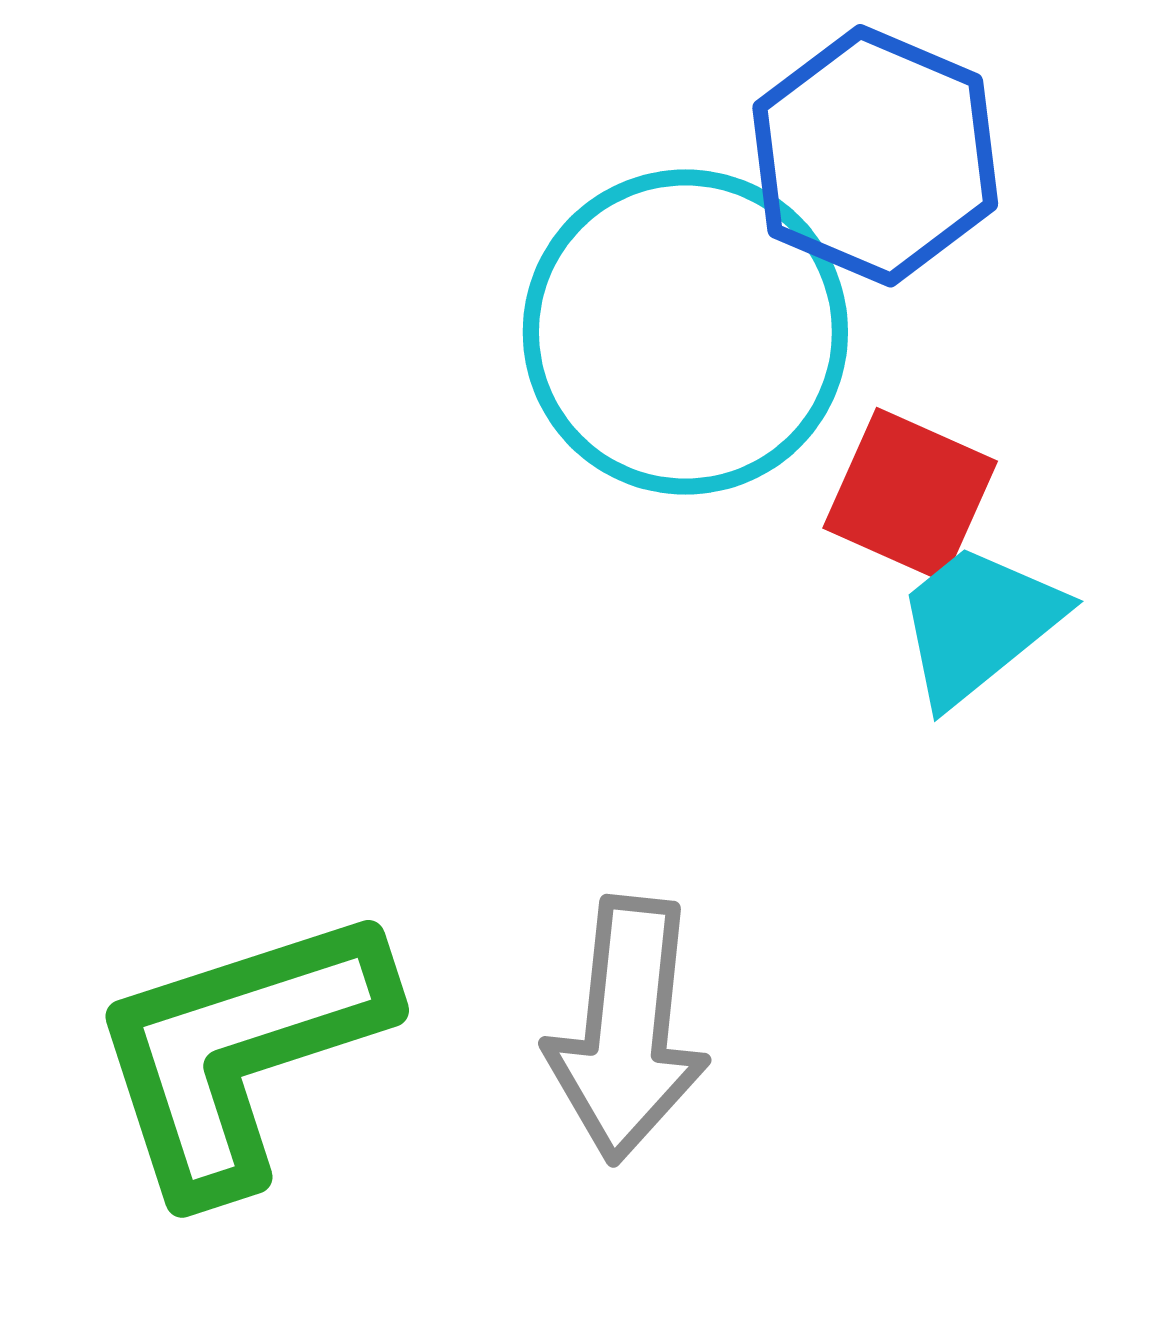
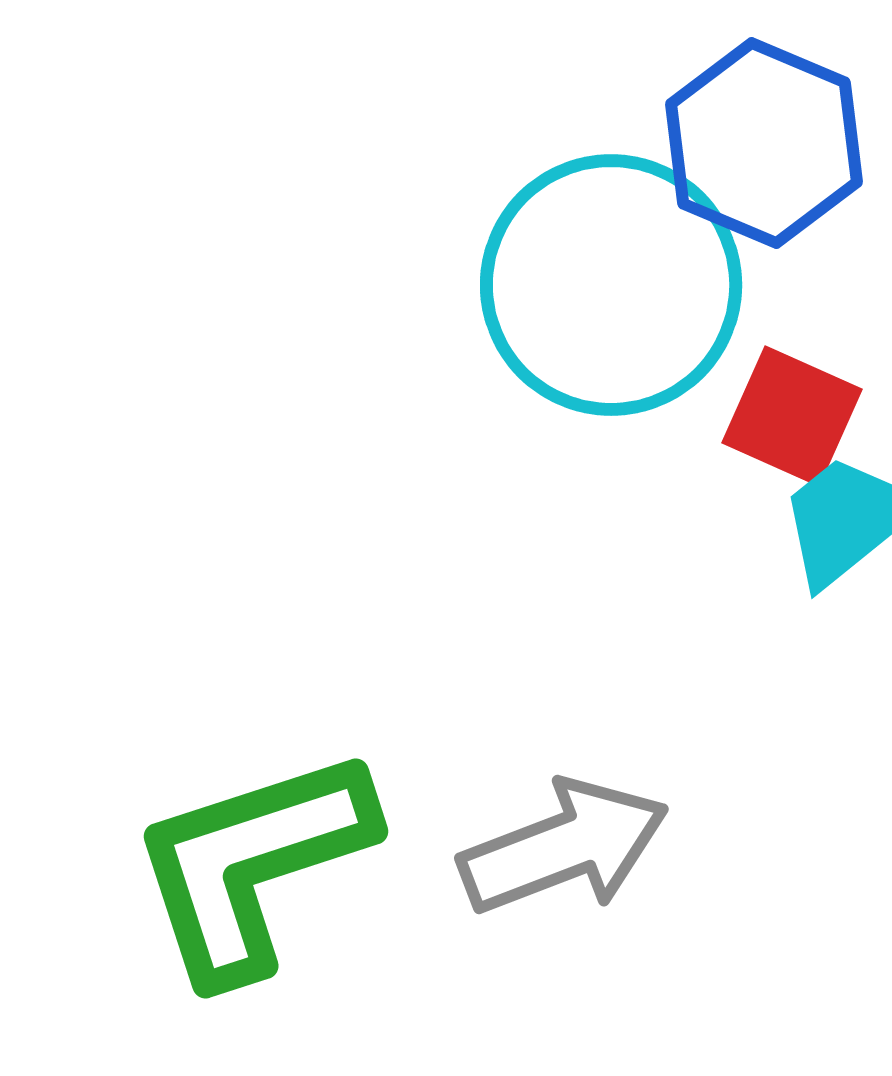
gray arrow: (627, 1030) -> (564, 847), turned -117

